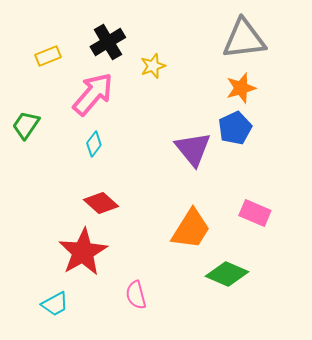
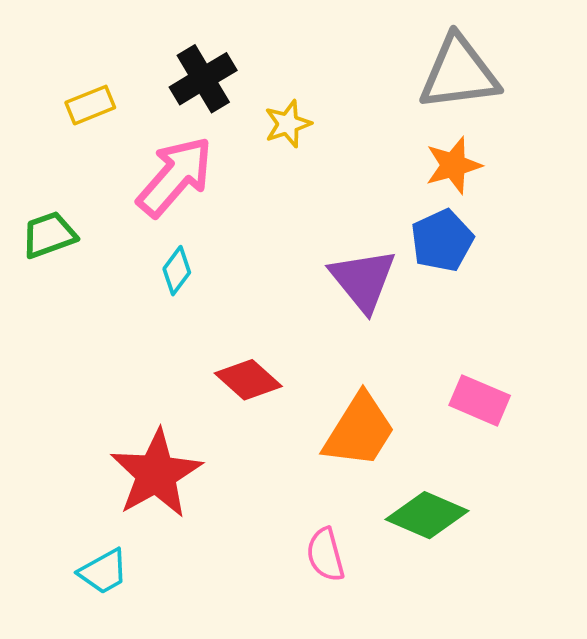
green trapezoid: (26, 125) -> (49, 235), turned 36
red diamond: (101, 203) -> (248, 380), moved
pink semicircle: (136, 295) -> (325, 555), moved

